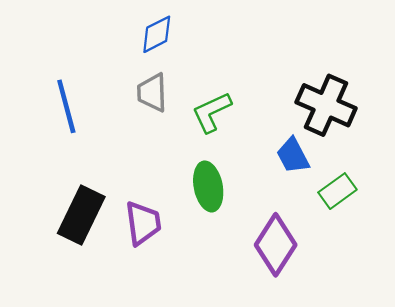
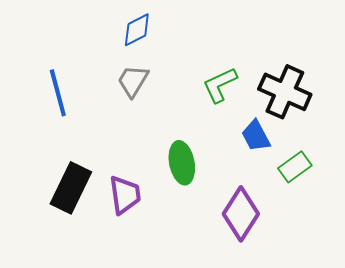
gray trapezoid: (152, 93) -> (133, 81), turned 33
green L-shape: (212, 112) -> (220, 85), moved

